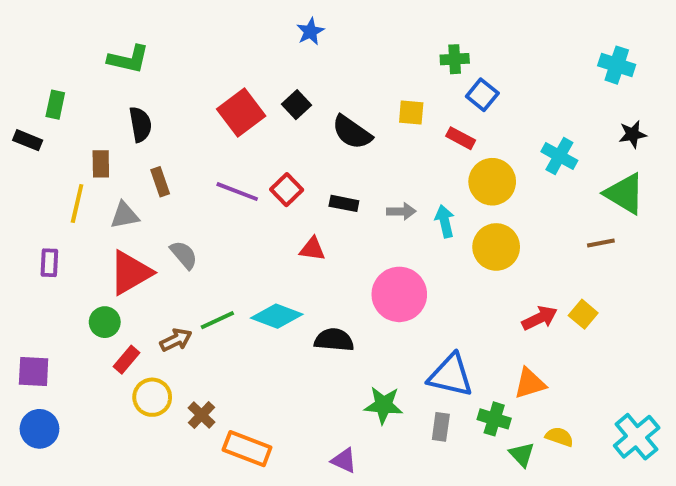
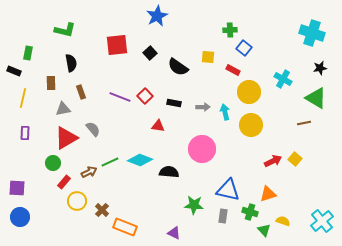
blue star: (310, 31) -> (157, 16), size x1.5
cyan cross: (617, 65) -> (312, 33), size x1.4
red square: (241, 113) -> (117, 45), moved, turned 30
yellow line: (77, 203) -> (23, 98), moved

